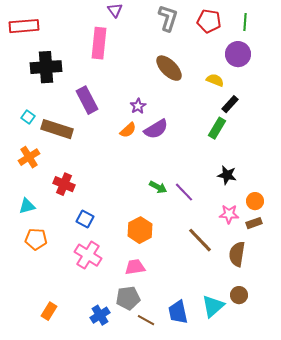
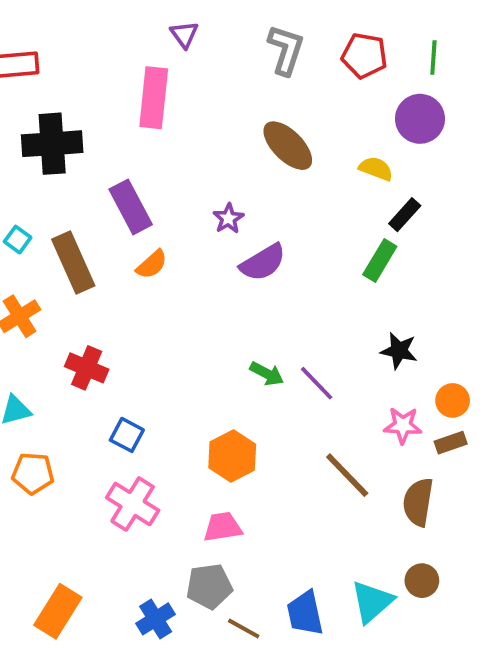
brown rectangle: (57, 129) -> (73, 263), turned 48
orange semicircle: (128, 130) -> (152, 264), moved
orange rectangle: (49, 311) -> (58, 611), size x1.5

